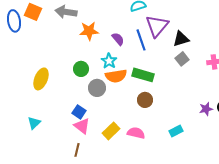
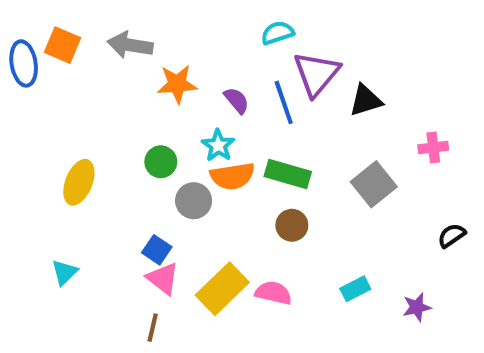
gray square: (182, 59) -> (374, 184), moved, size x1.5
purple star: (206, 109) -> (417, 307), moved
yellow rectangle: (111, 131) -> (222, 289), size x1.4

